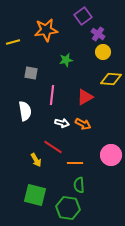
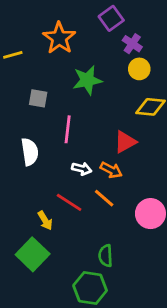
orange star: (46, 30) -> (59, 38), turned -30
green star: (66, 60) -> (87, 80), size x1.5
red triangle: (85, 97) -> (125, 142), moved
orange line: (75, 163) -> (104, 198), moved, turned 42
green square: (35, 195) -> (33, 254), moved, turned 30

